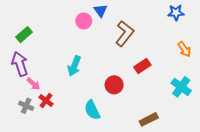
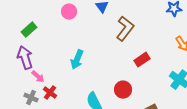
pink circle: (84, 21) -> (69, 12), moved
red circle: (114, 85) -> (123, 90), moved

